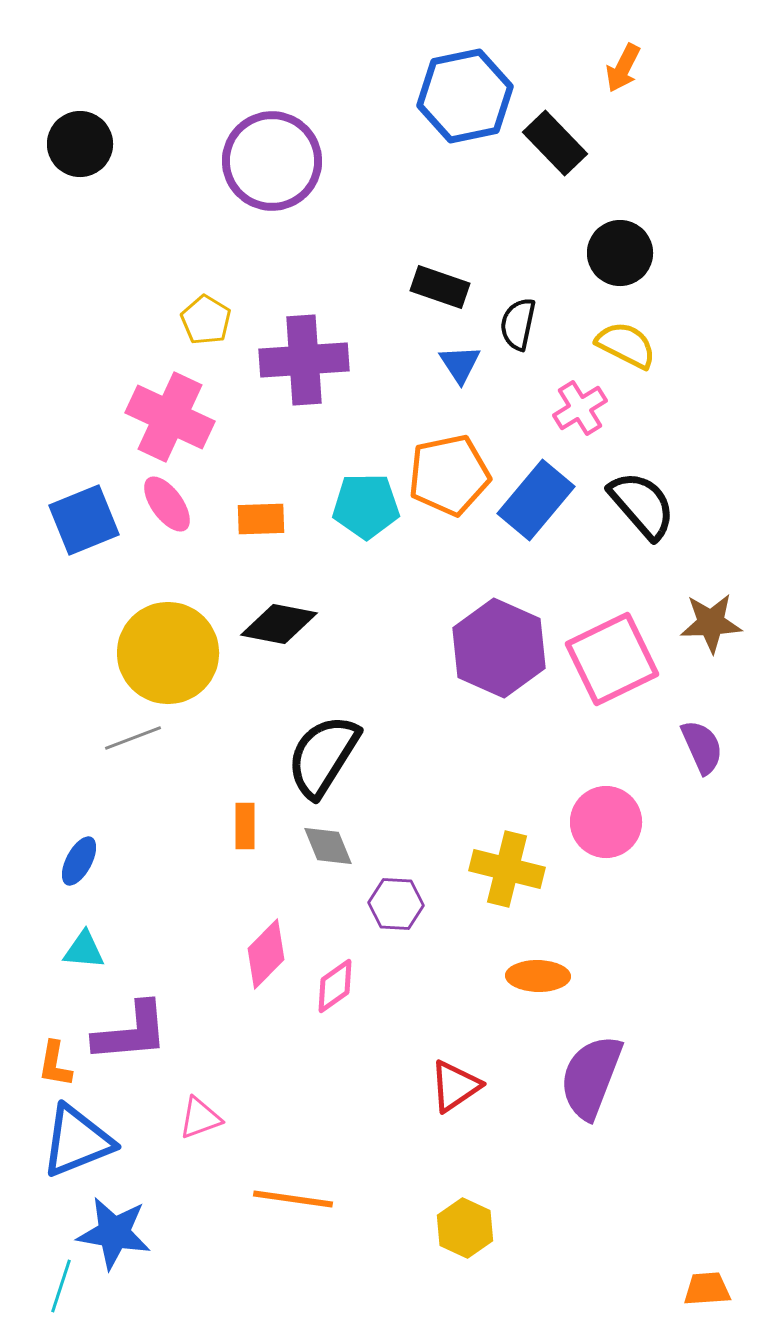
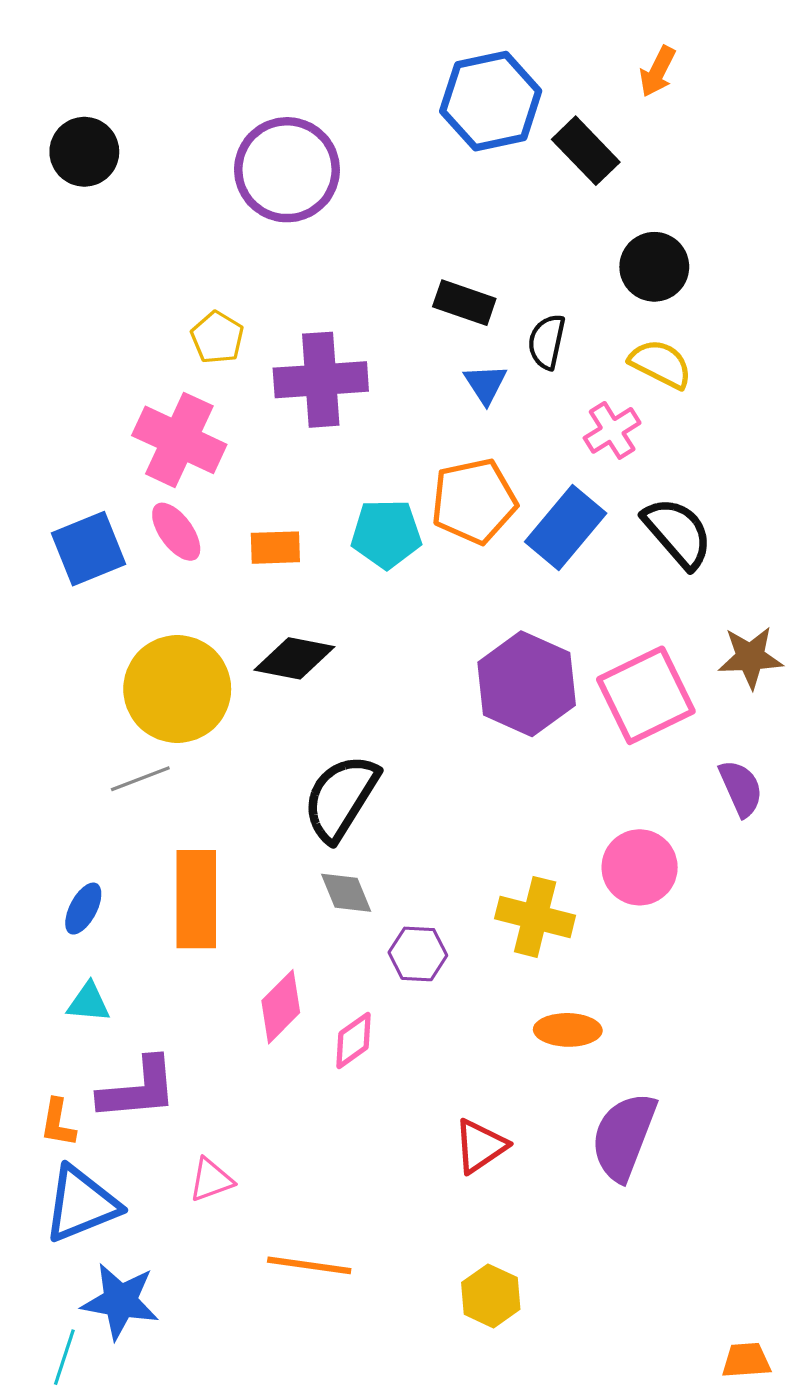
orange rectangle: (245, 826) -> (196, 899), moved, size x2.0

